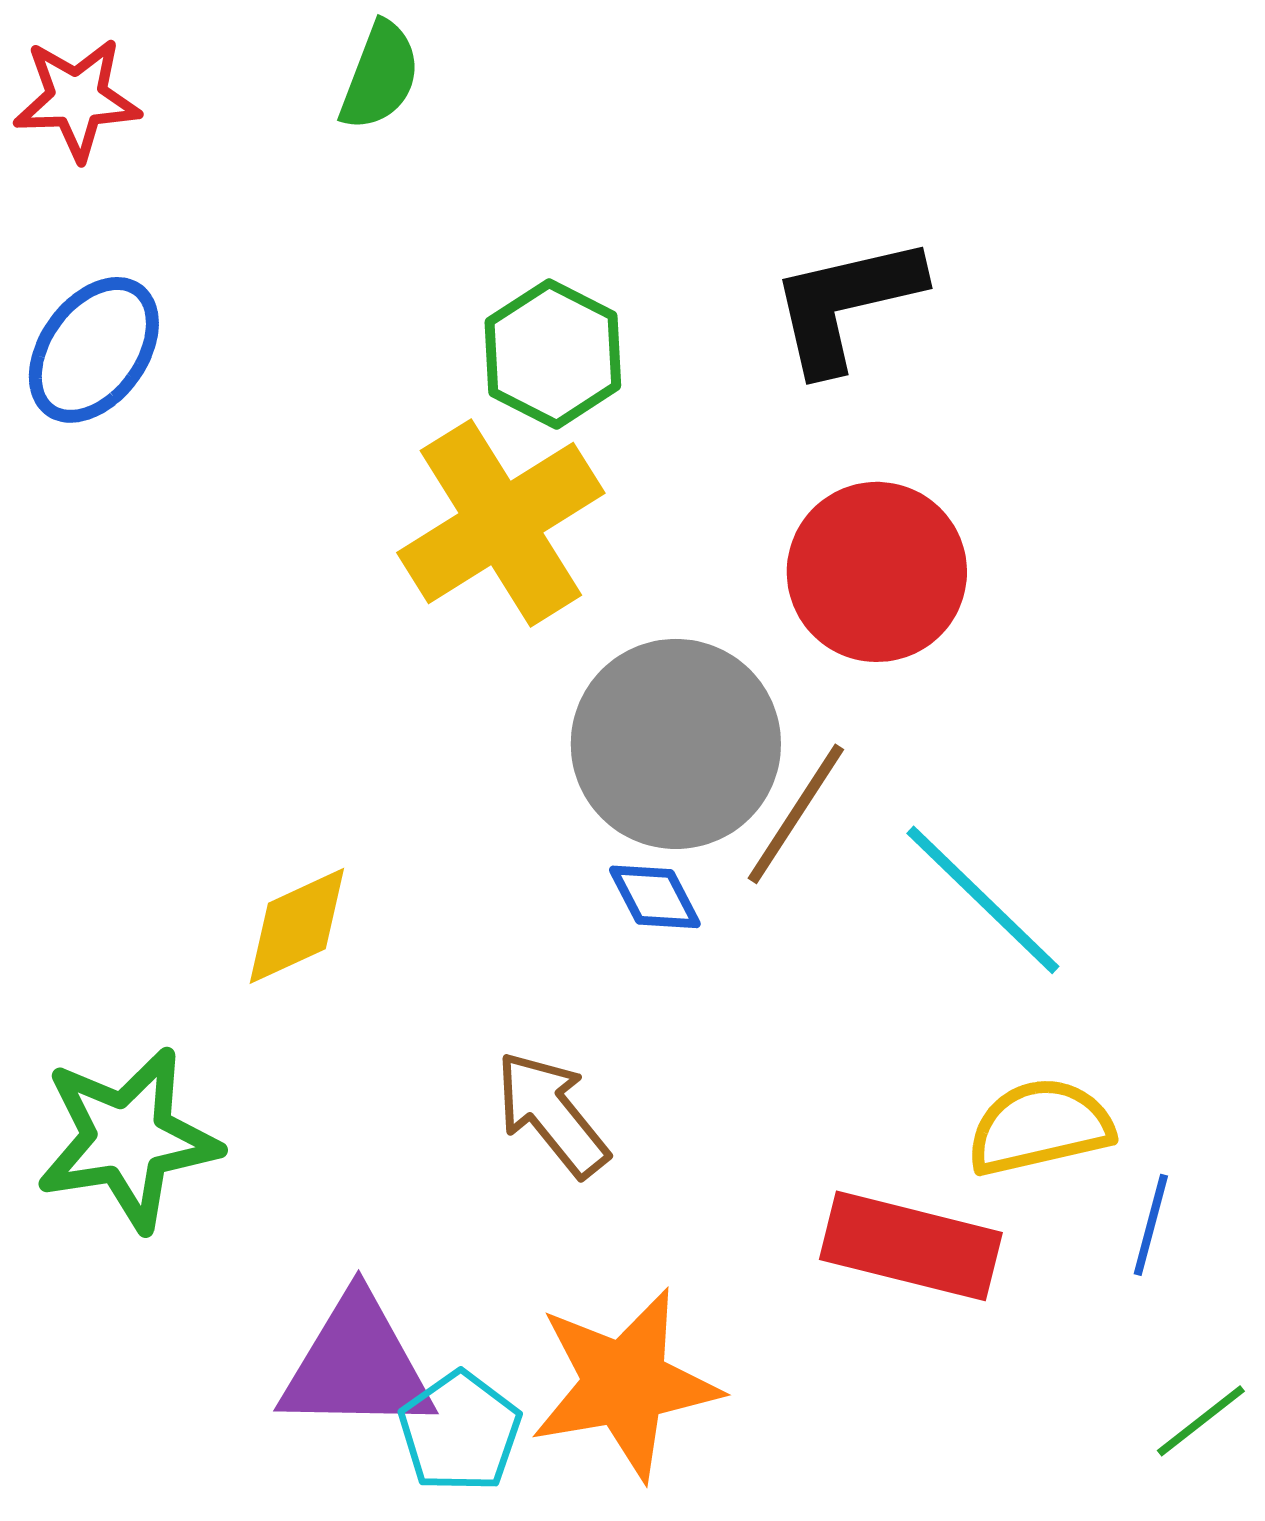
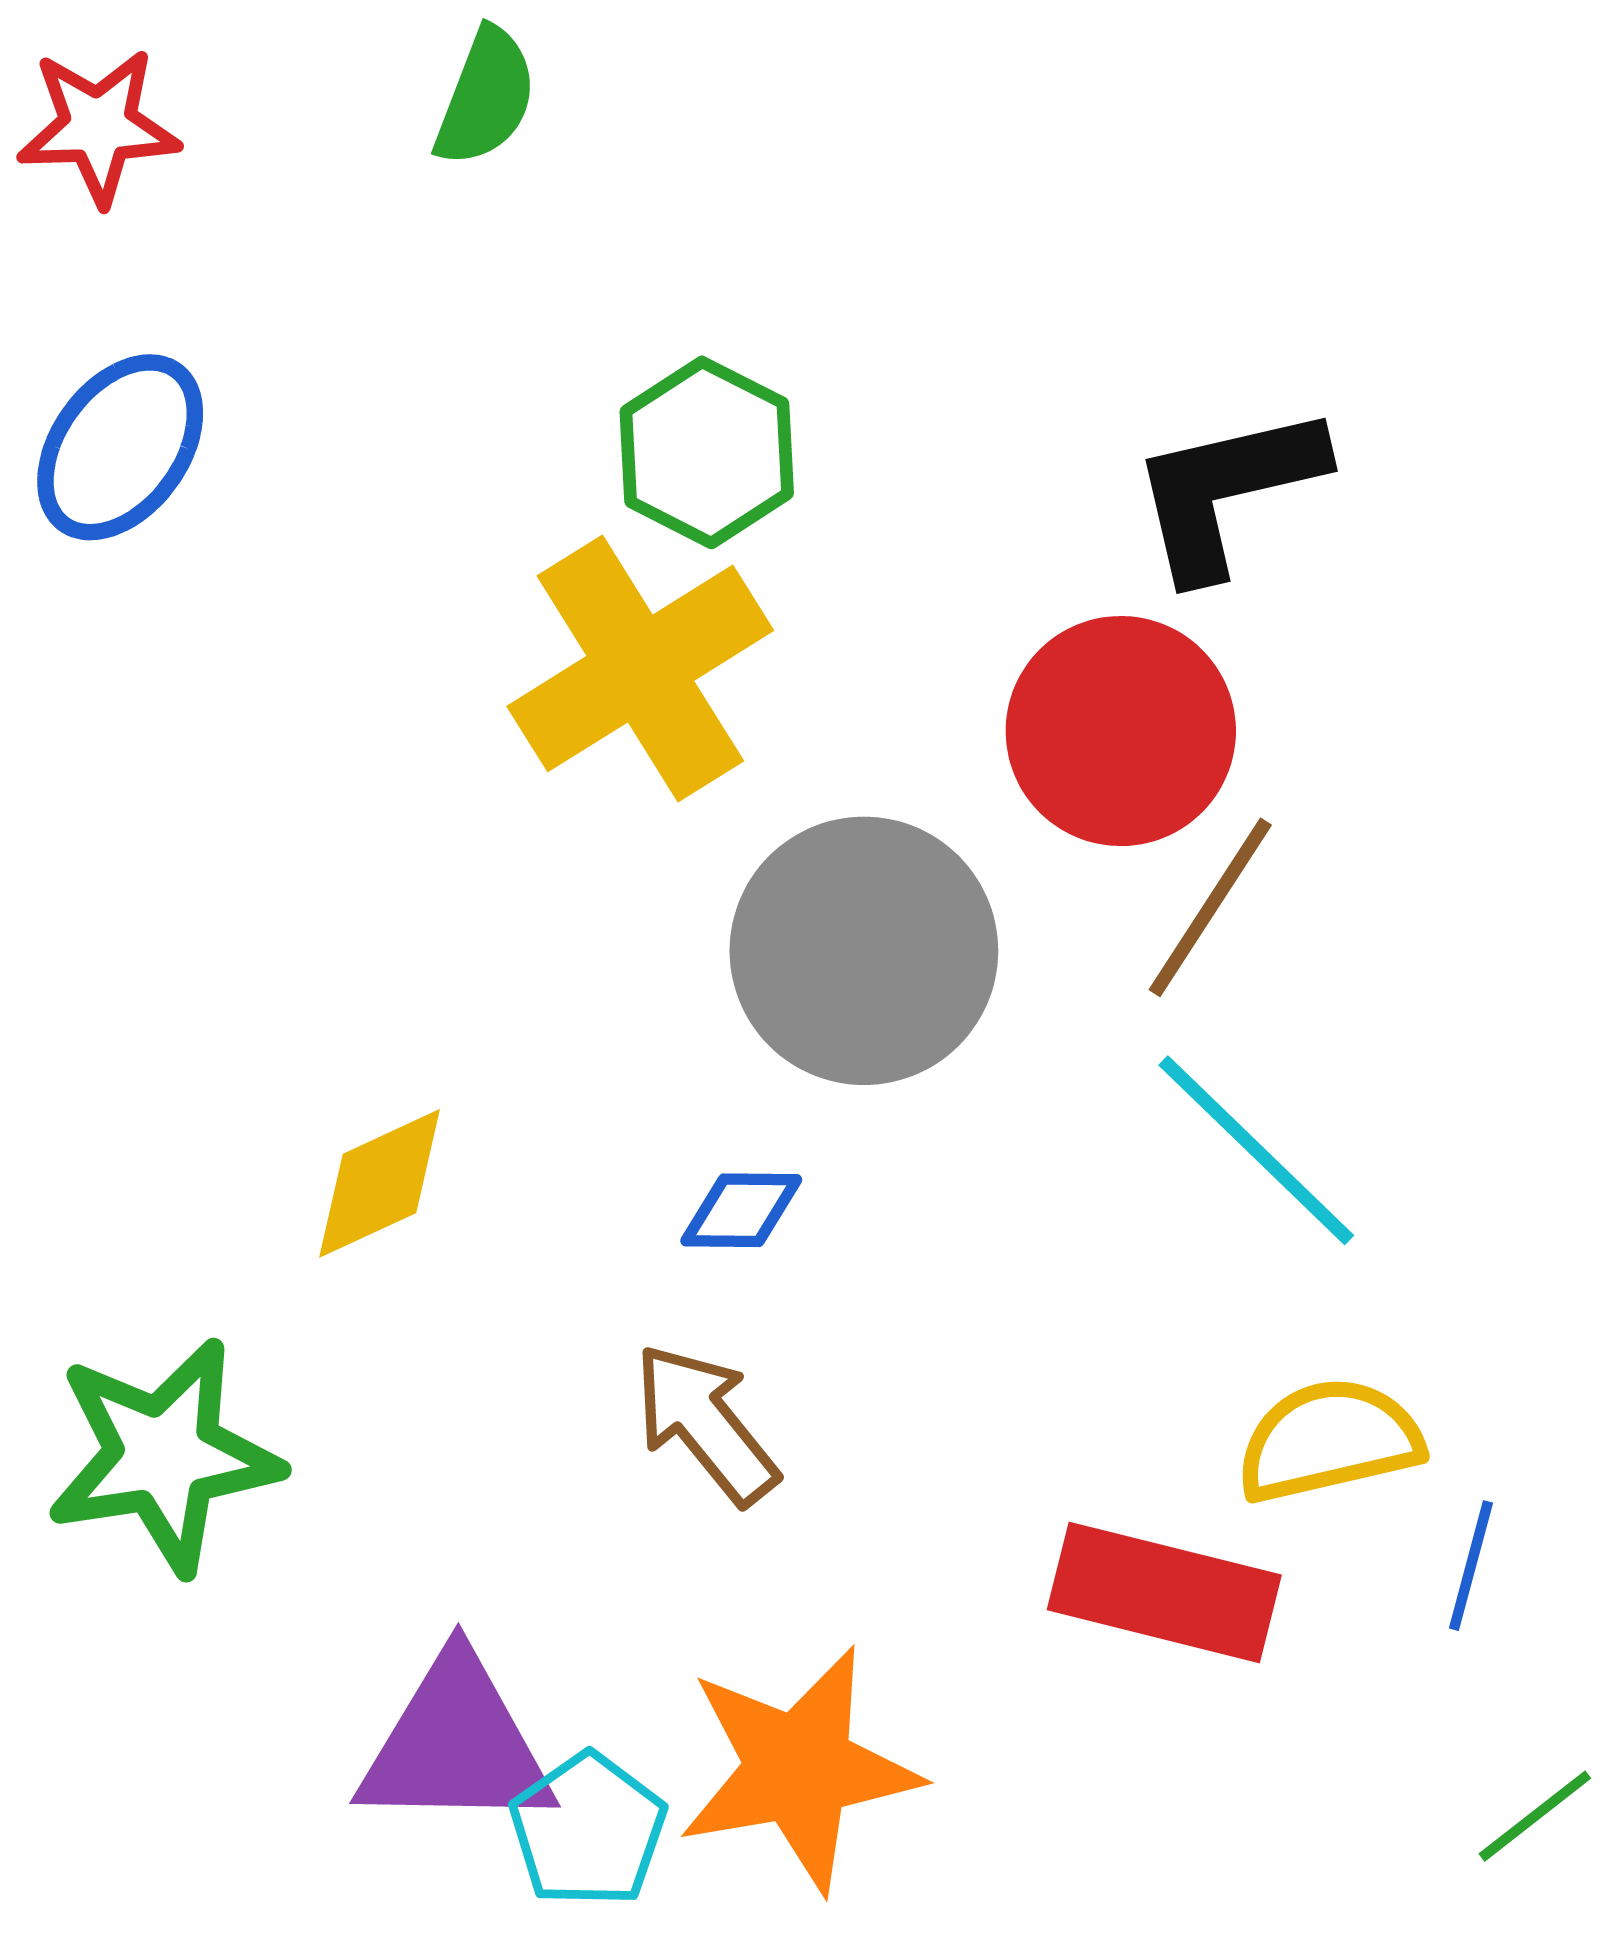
black L-shape: (846, 304) -> (1227, 491), moved
brown line: (796, 814) -> (1210, 907), moved
blue diamond: (655, 897) -> (741, 1210), moved, turned -62

